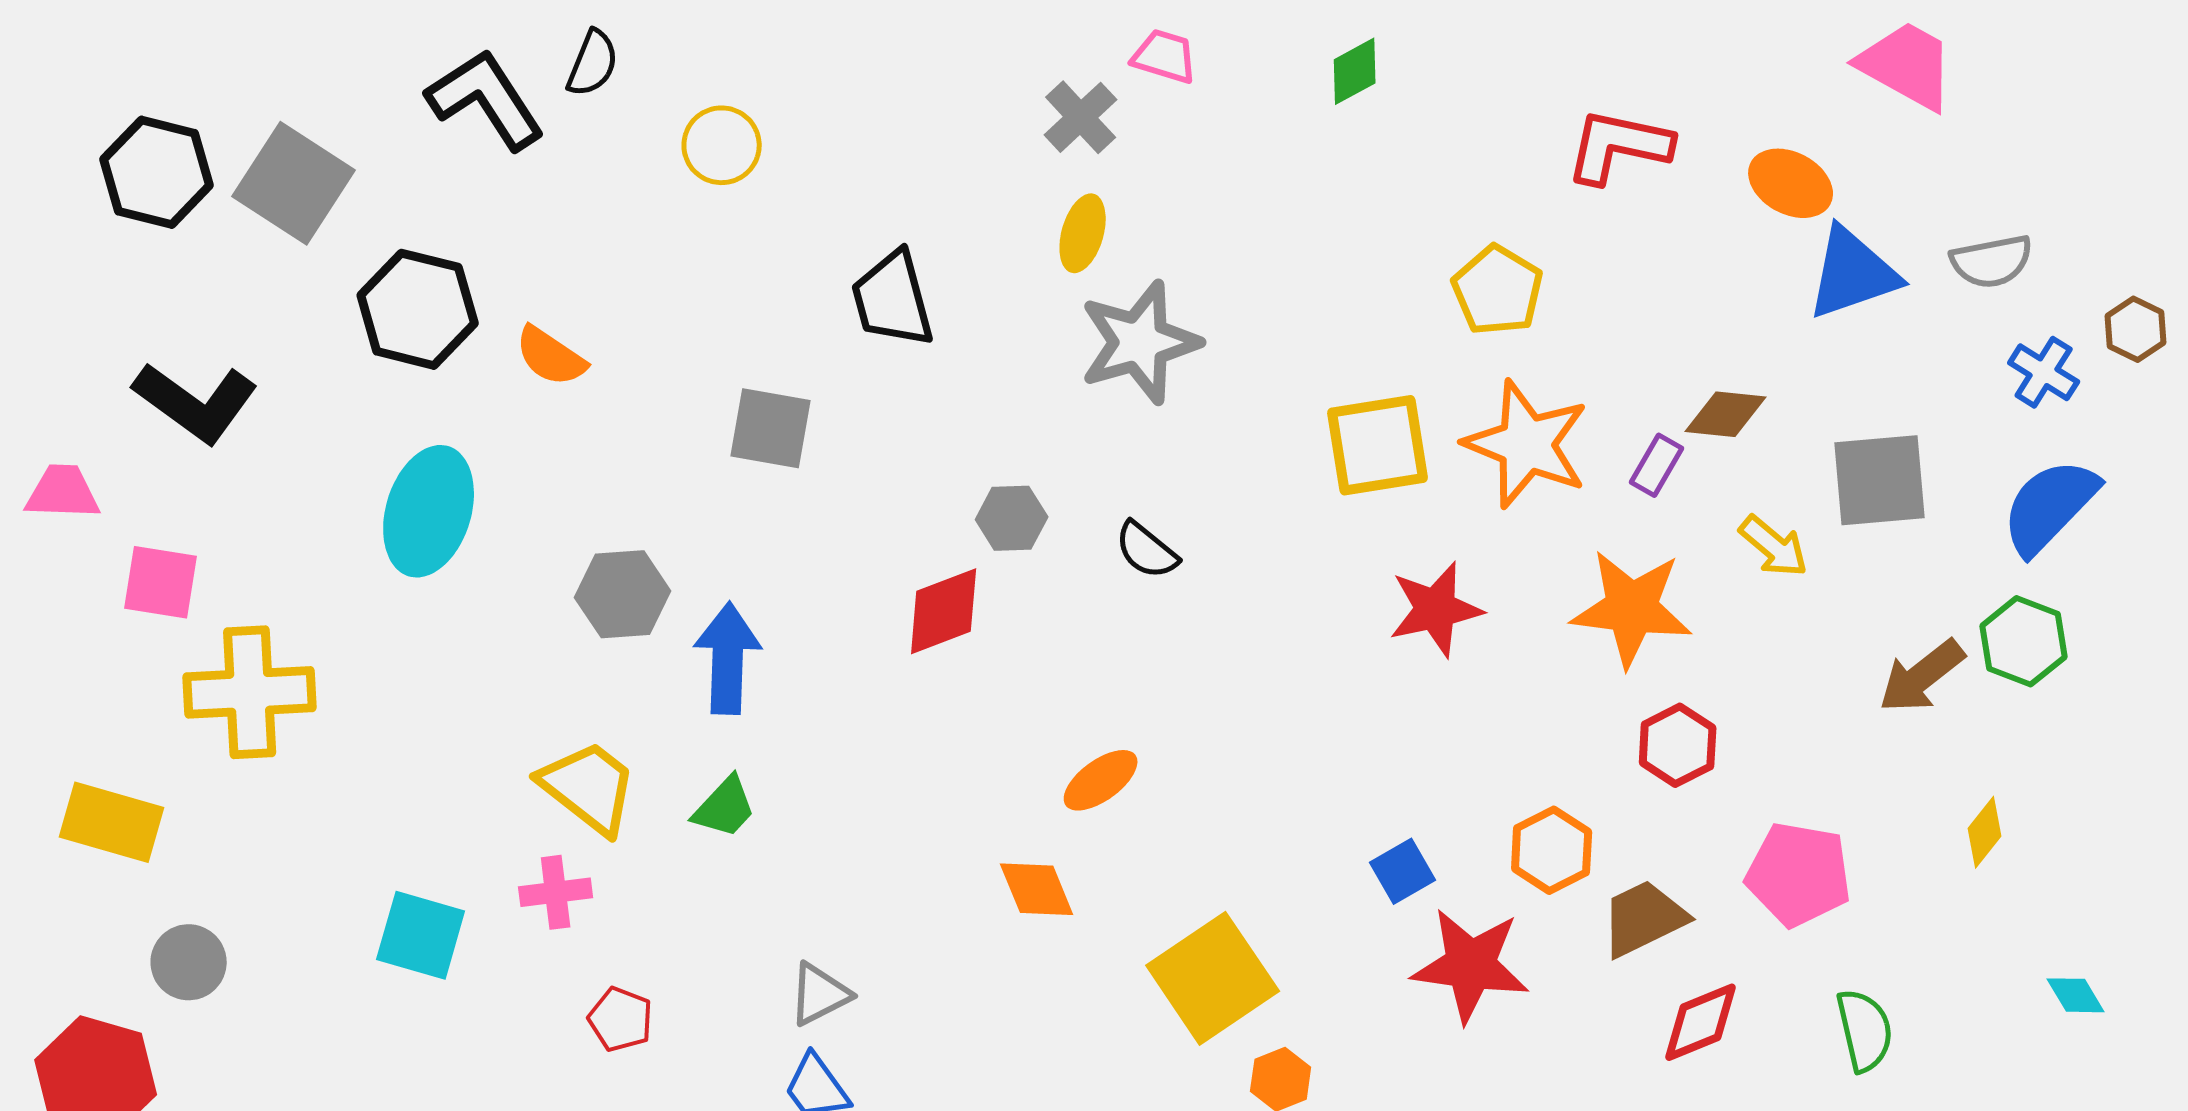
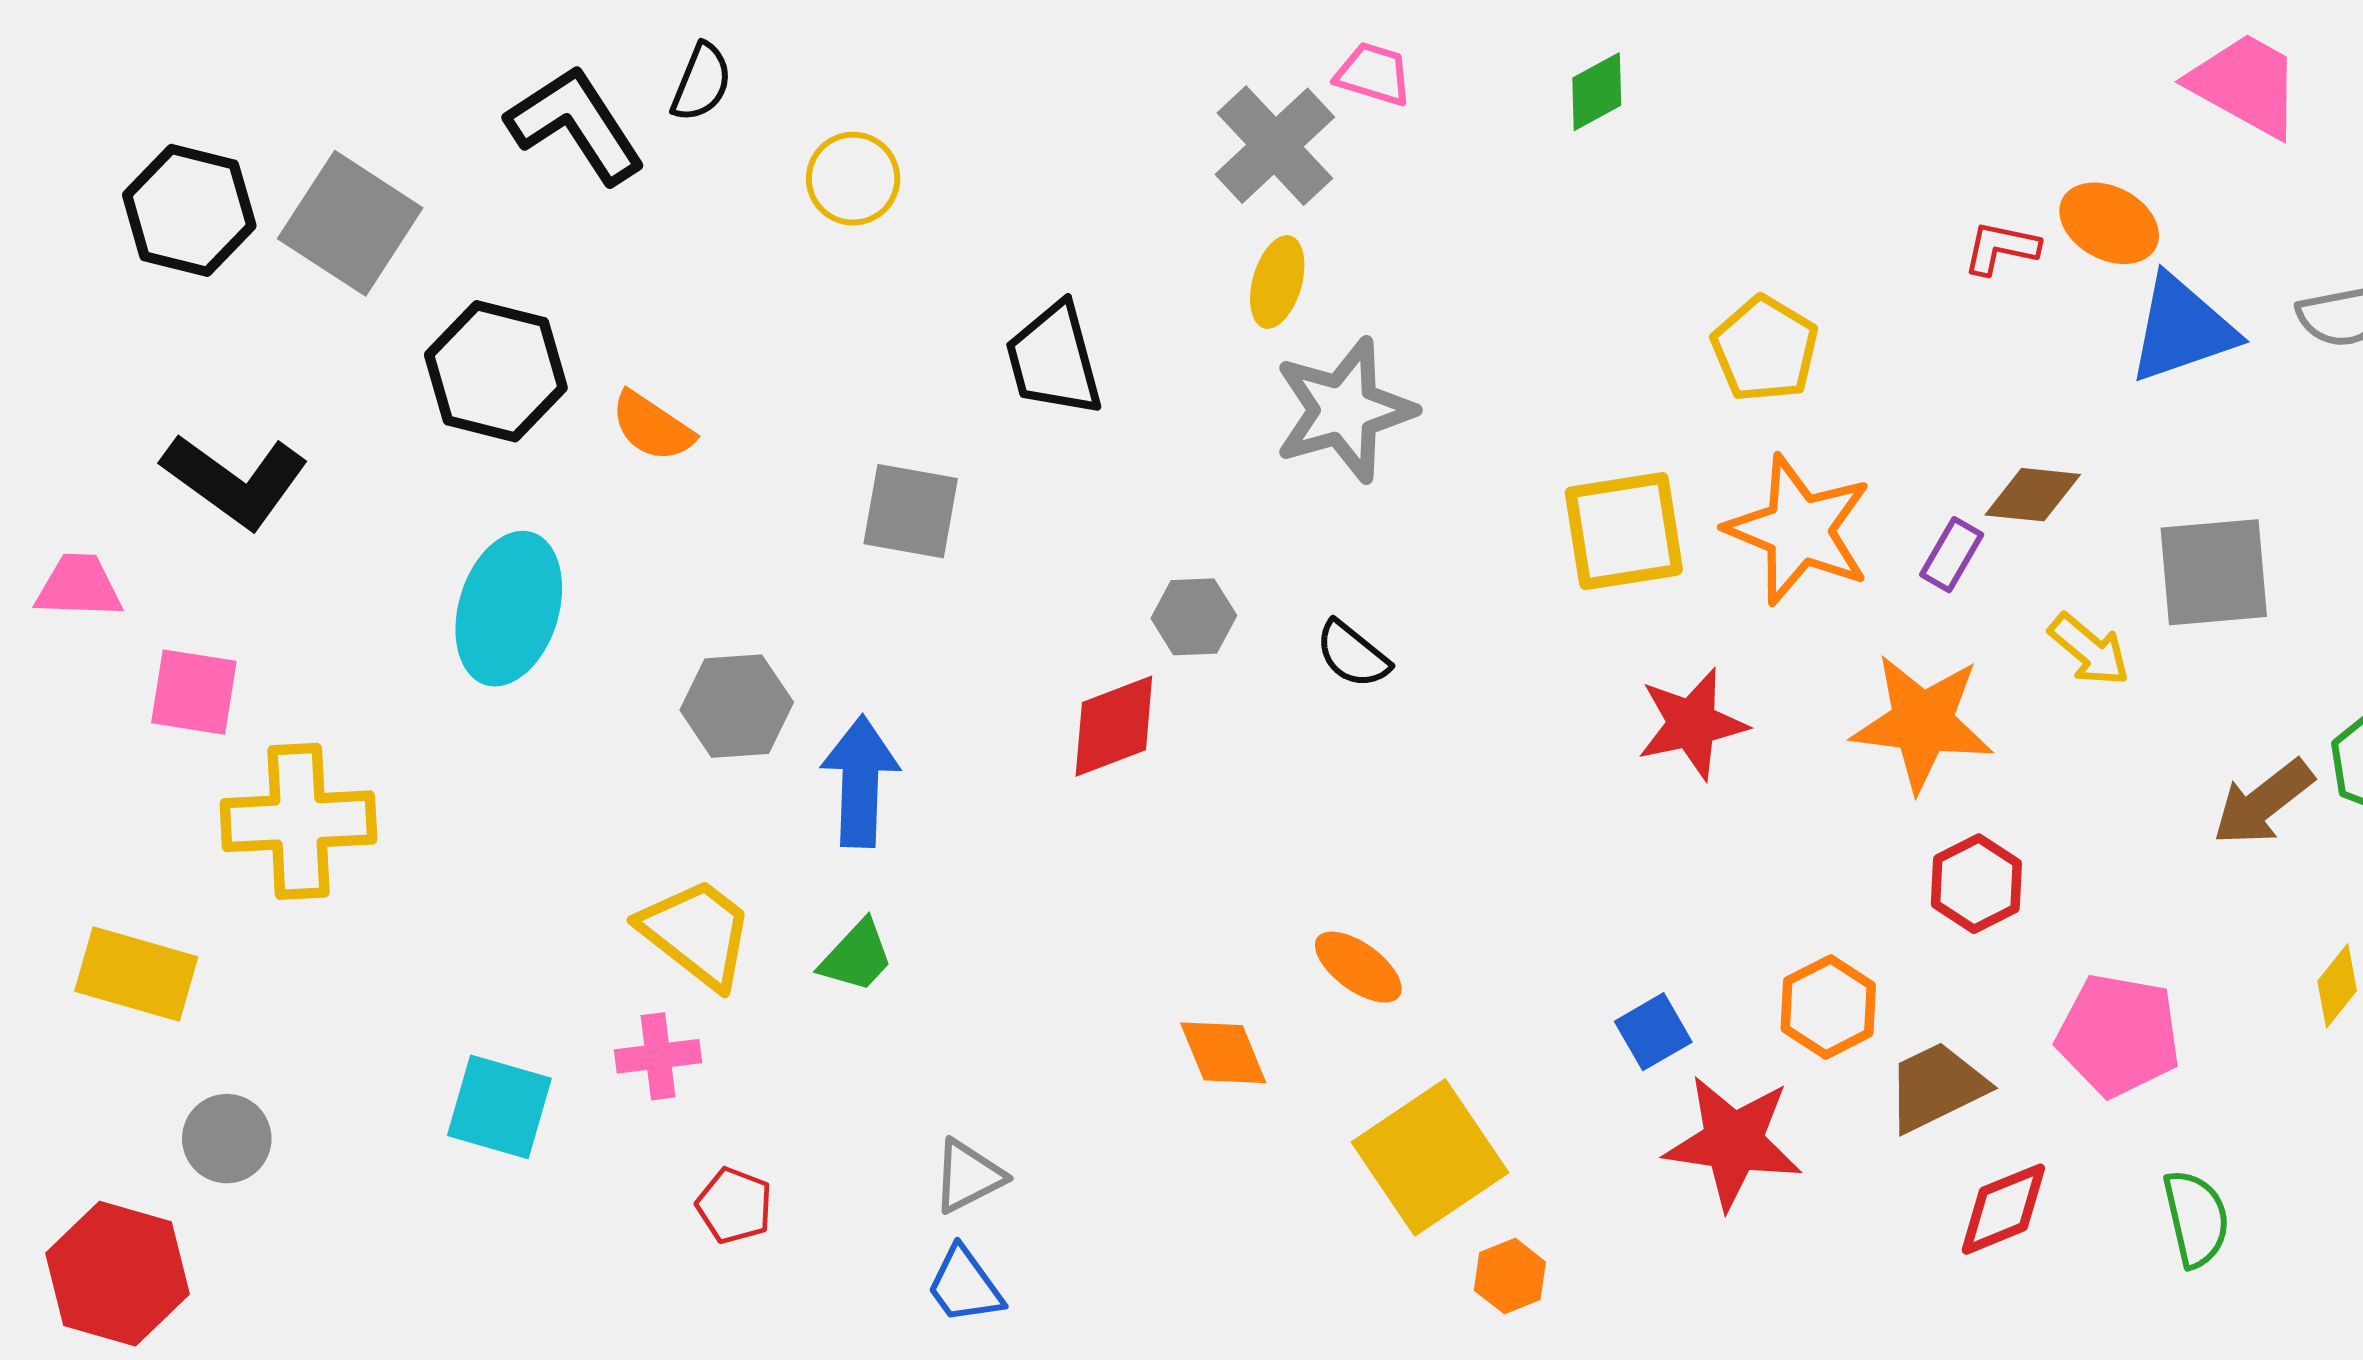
gray cross: (1081, 117) -> (1275, 146), size x1.4
red L-shape: (1619, 146) -> (2001, 248), moved, size x0.6
orange ellipse: (1101, 780) -> (1358, 967), moved, turned 72

